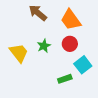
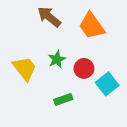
red circle: (70, 44) -> (84, 68), moved
green rectangle: (65, 79) -> (63, 99), moved

